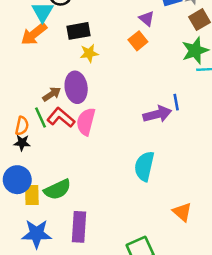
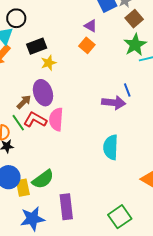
purple arrow: (157, 114) -> (114, 103), turned 30

